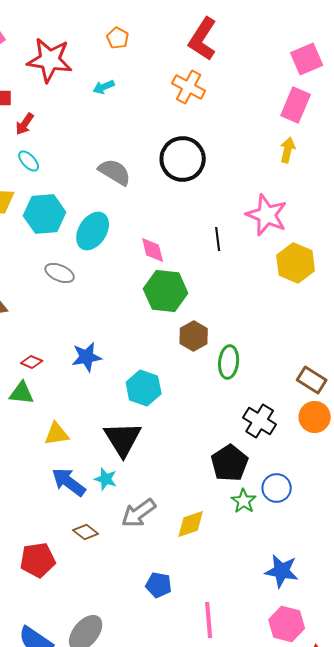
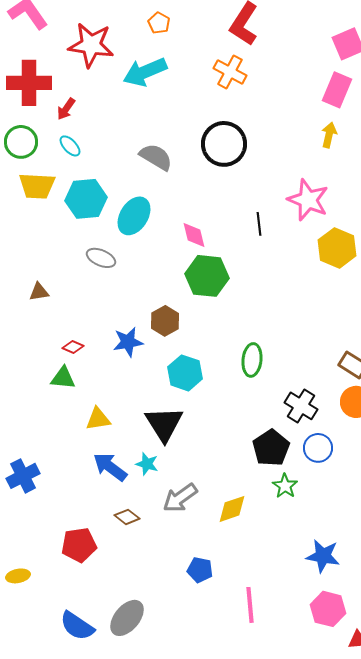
cyan arrow: (104, 87) -> (145, 72), size x2.0
brown hexagon: (194, 336) -> (165, 321), moved
green ellipse: (229, 362) -> (252, 360), moved
blue circle: (277, 488) -> (318, 448), moved

